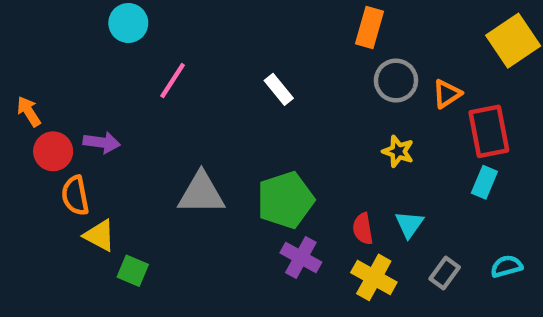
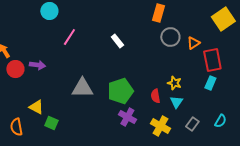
yellow star: (398, 151) -> (174, 83), moved
orange semicircle: (75, 196) -> (16, 127), moved
red semicircle: (363, 229) -> (155, 96), moved
cyan semicircle: (507, 266) -> (220, 121), turned 136

